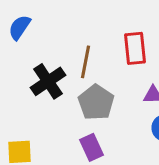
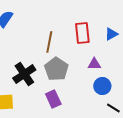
black cross: (48, 81) -> (24, 74), moved

